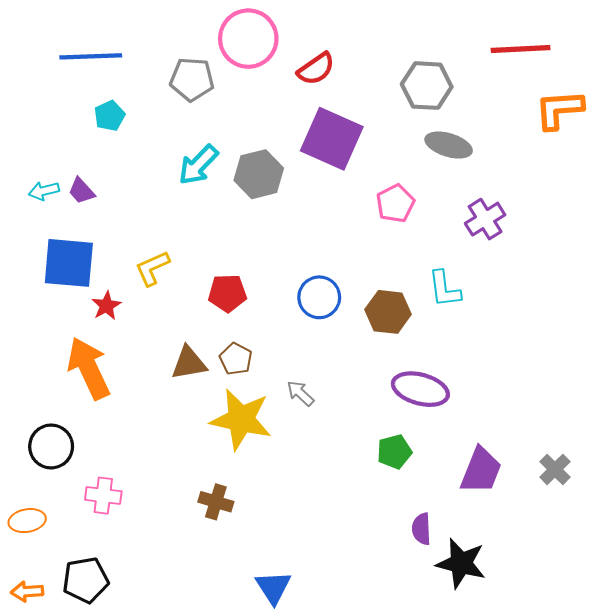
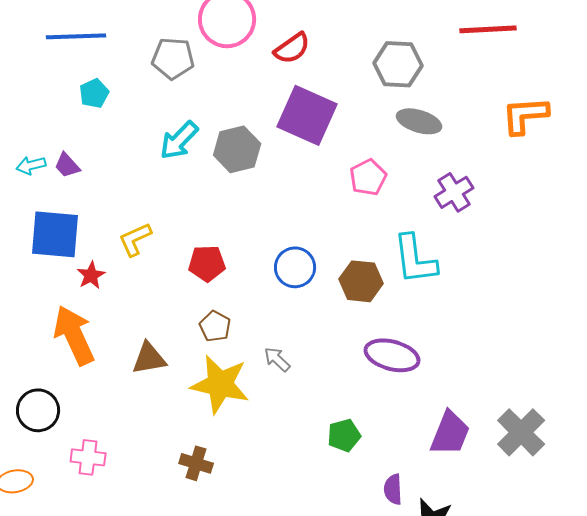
orange L-shape: (559, 110) -> (525, 115), moved
cyan L-shape: (444, 289) -> (415, 259), size x1.4
brown triangle: (189, 363) -> (149, 358), moved
green pentagon: (394, 452) -> (344, 435), moved
gray cross: (555, 469) -> (521, 432), size x1.6

